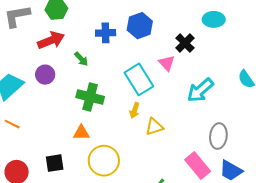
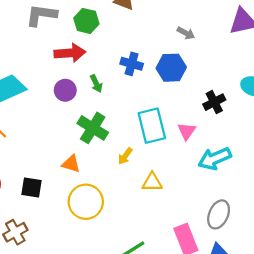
pink triangle: (167, 63) -> (187, 131), moved
purple circle: (45, 75) -> (65, 90), moved
yellow arrow: (135, 110) -> (125, 156), moved

